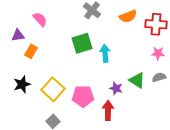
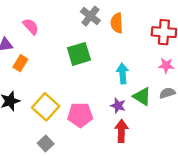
orange semicircle: (128, 16) -> (117, 23), moved, turned 108
cyan arrow: (105, 53) -> (123, 73), moved
red arrow: (108, 110) -> (121, 131), moved

